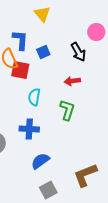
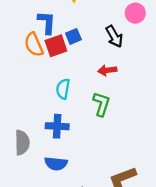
red square: (20, 70) -> (56, 46), moved, turned -30
blue semicircle: (40, 161) -> (56, 164), moved, turned -138

